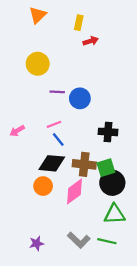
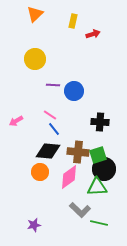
red arrow: (91, 41) -> (93, 34), moved
pink line: (54, 124) -> (50, 115), turned 56
green triangle: (114, 214) -> (97, 187), moved
gray L-shape: (79, 240) -> (80, 210), moved

